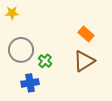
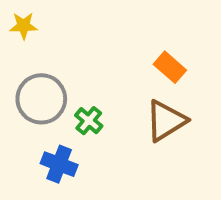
blue cross: (30, 83) -> (59, 164), turned 30

